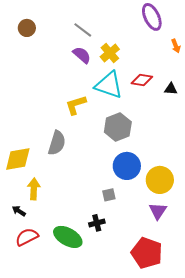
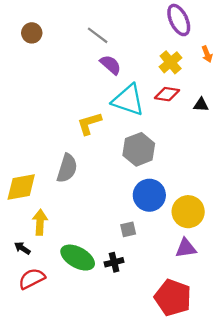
yellow cross: (110, 53) -> (171, 62), moved
purple semicircle: (82, 55) -> (111, 65), moved
purple triangle: (158, 211) -> (186, 248), turned 48
green ellipse: (68, 237) -> (78, 258), moved

